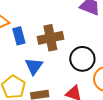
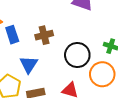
brown cross: (50, 38) -> (44, 35), size x0.7

